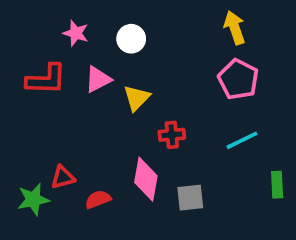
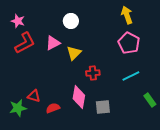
pink star: (76, 33) -> (18, 21), moved
red L-shape: (46, 79) -> (25, 43), turned -30
red triangle: (63, 177) -> (34, 96), turned 32
green rectangle: (277, 185) -> (150, 100), turned -32

